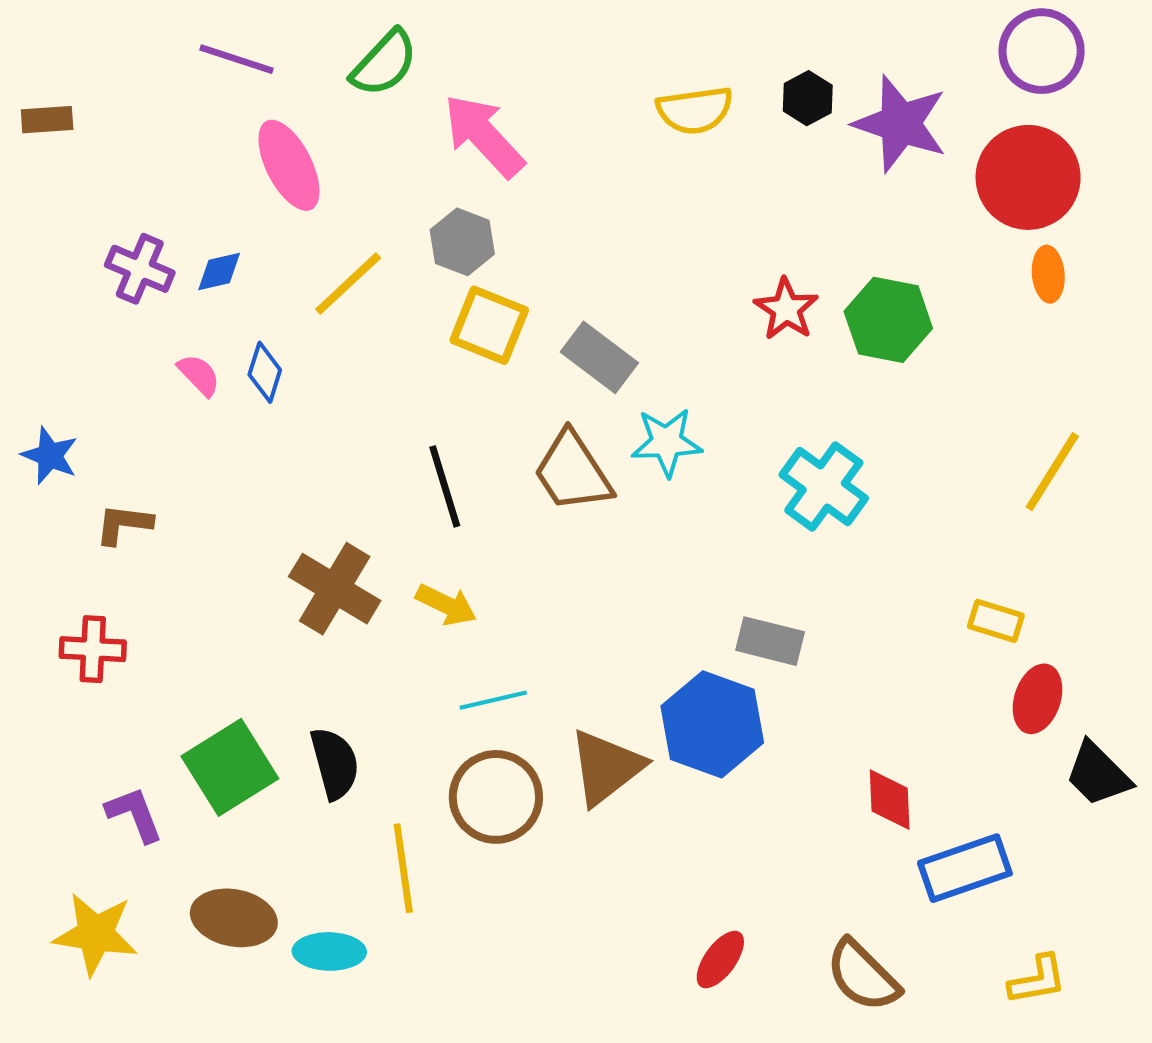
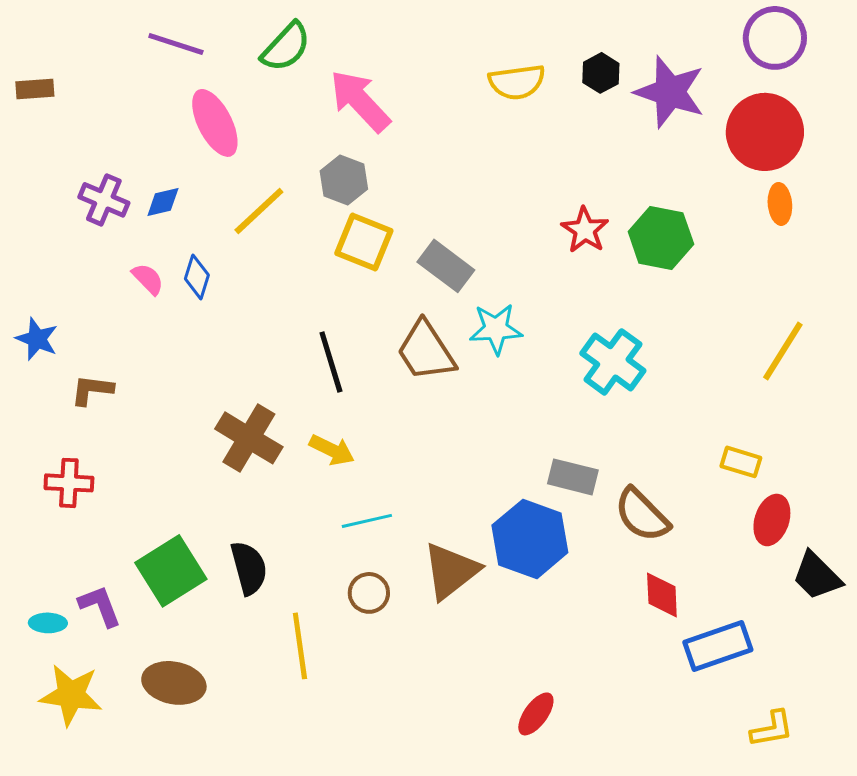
brown circle: (496, 797) -> (369, 593), size x0.6
cyan ellipse: (329, 951) -> (48, 623), moved, size x0.7
brown semicircle: (863, 976) -> (642, 515), moved

